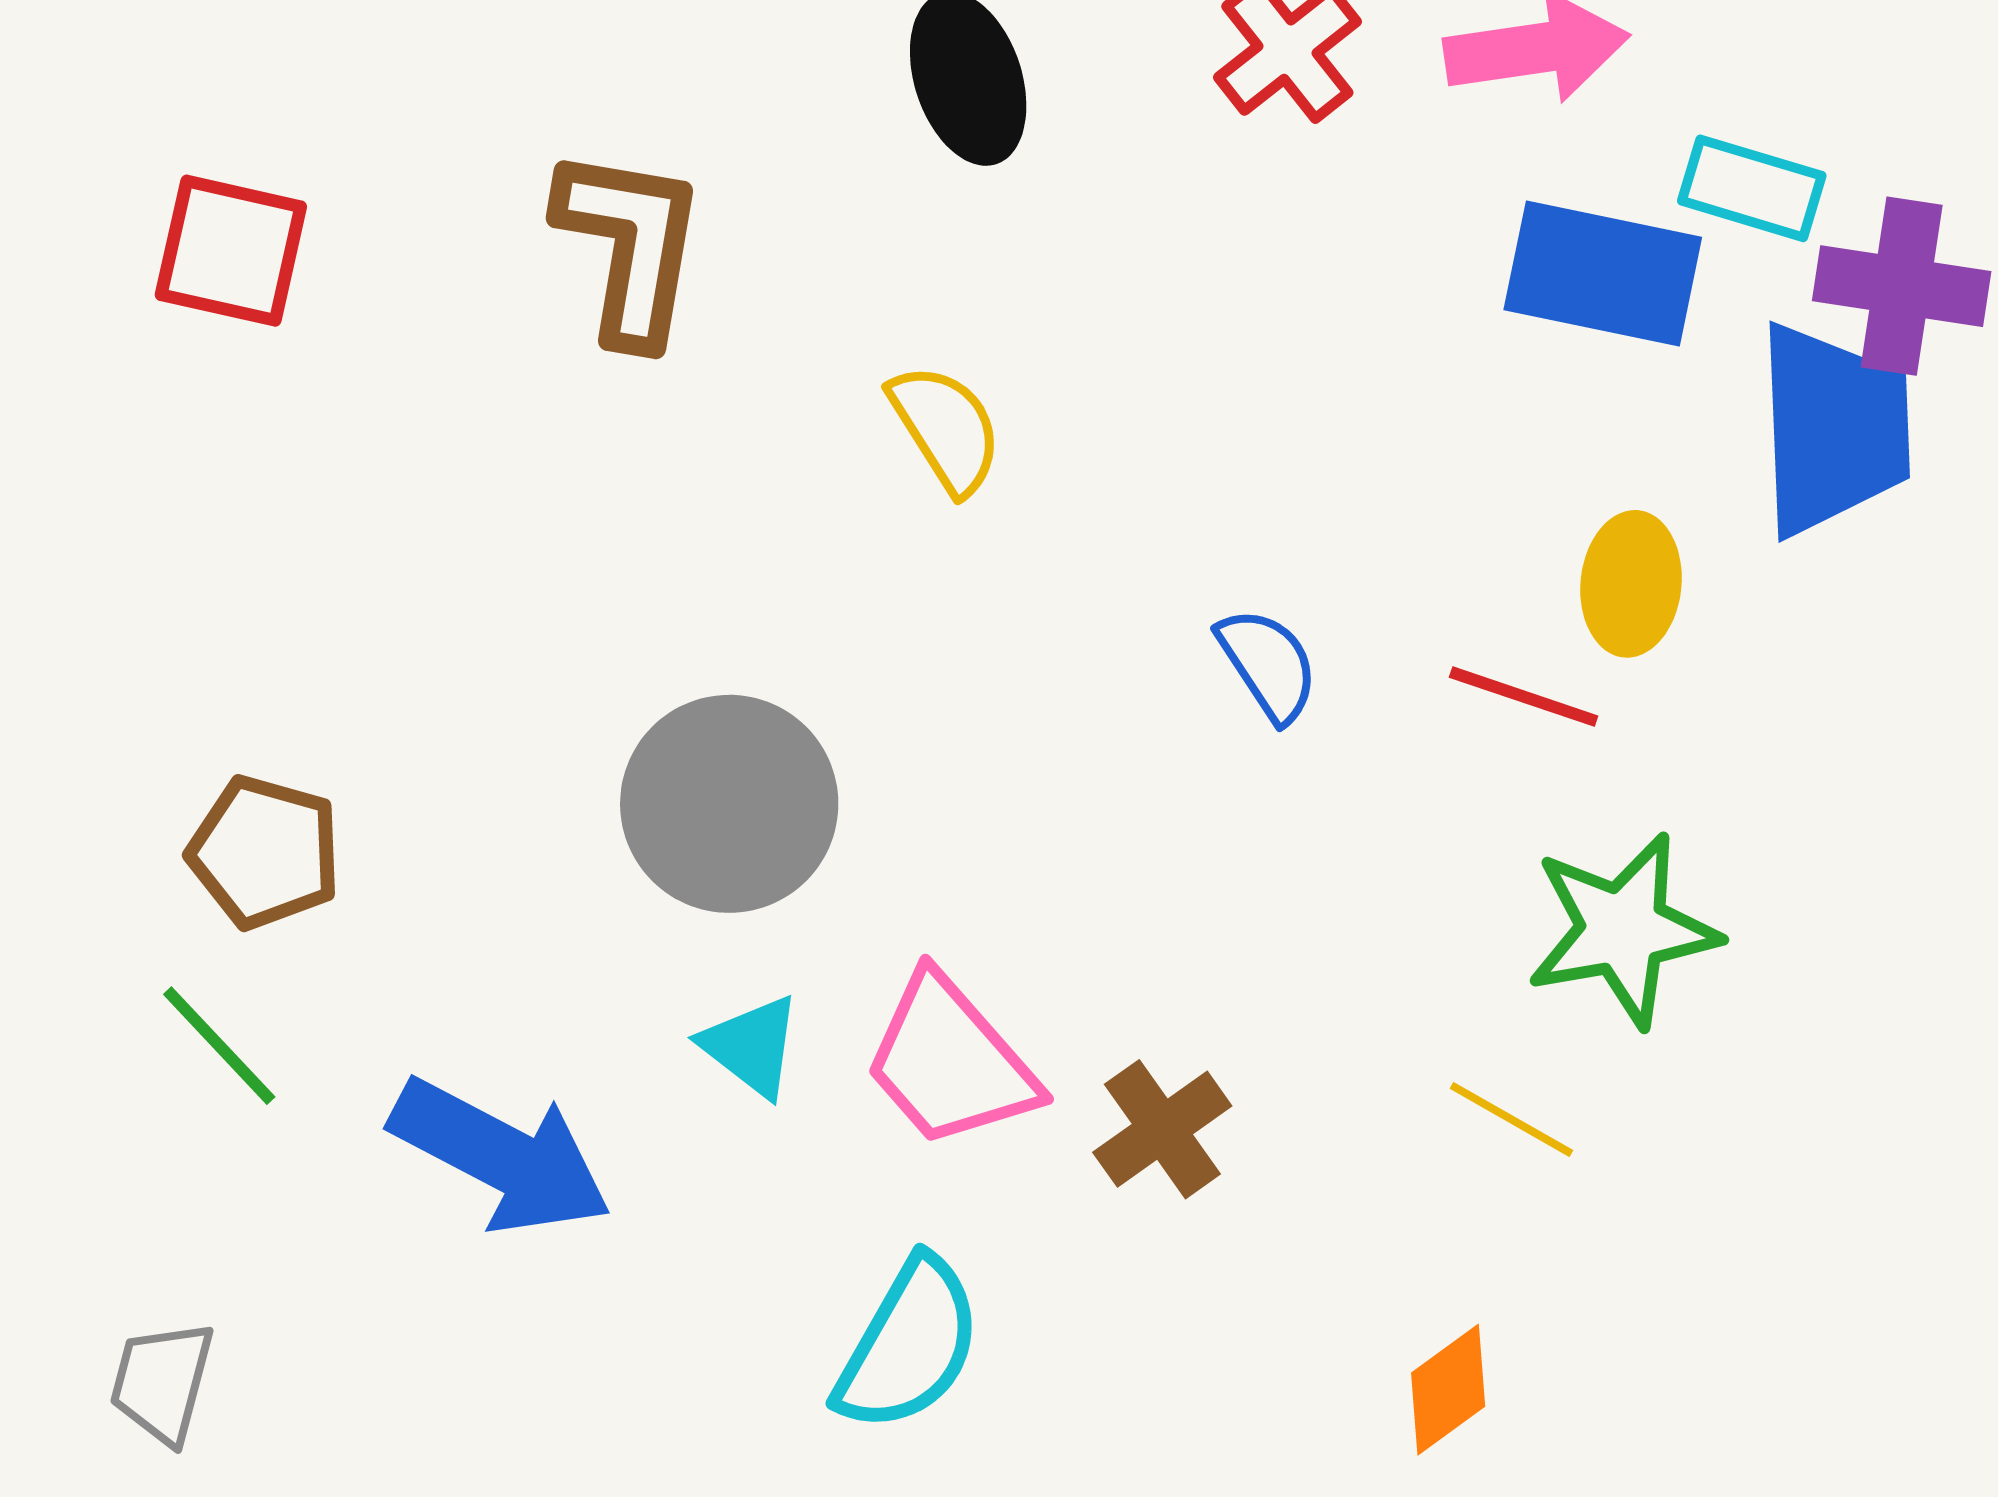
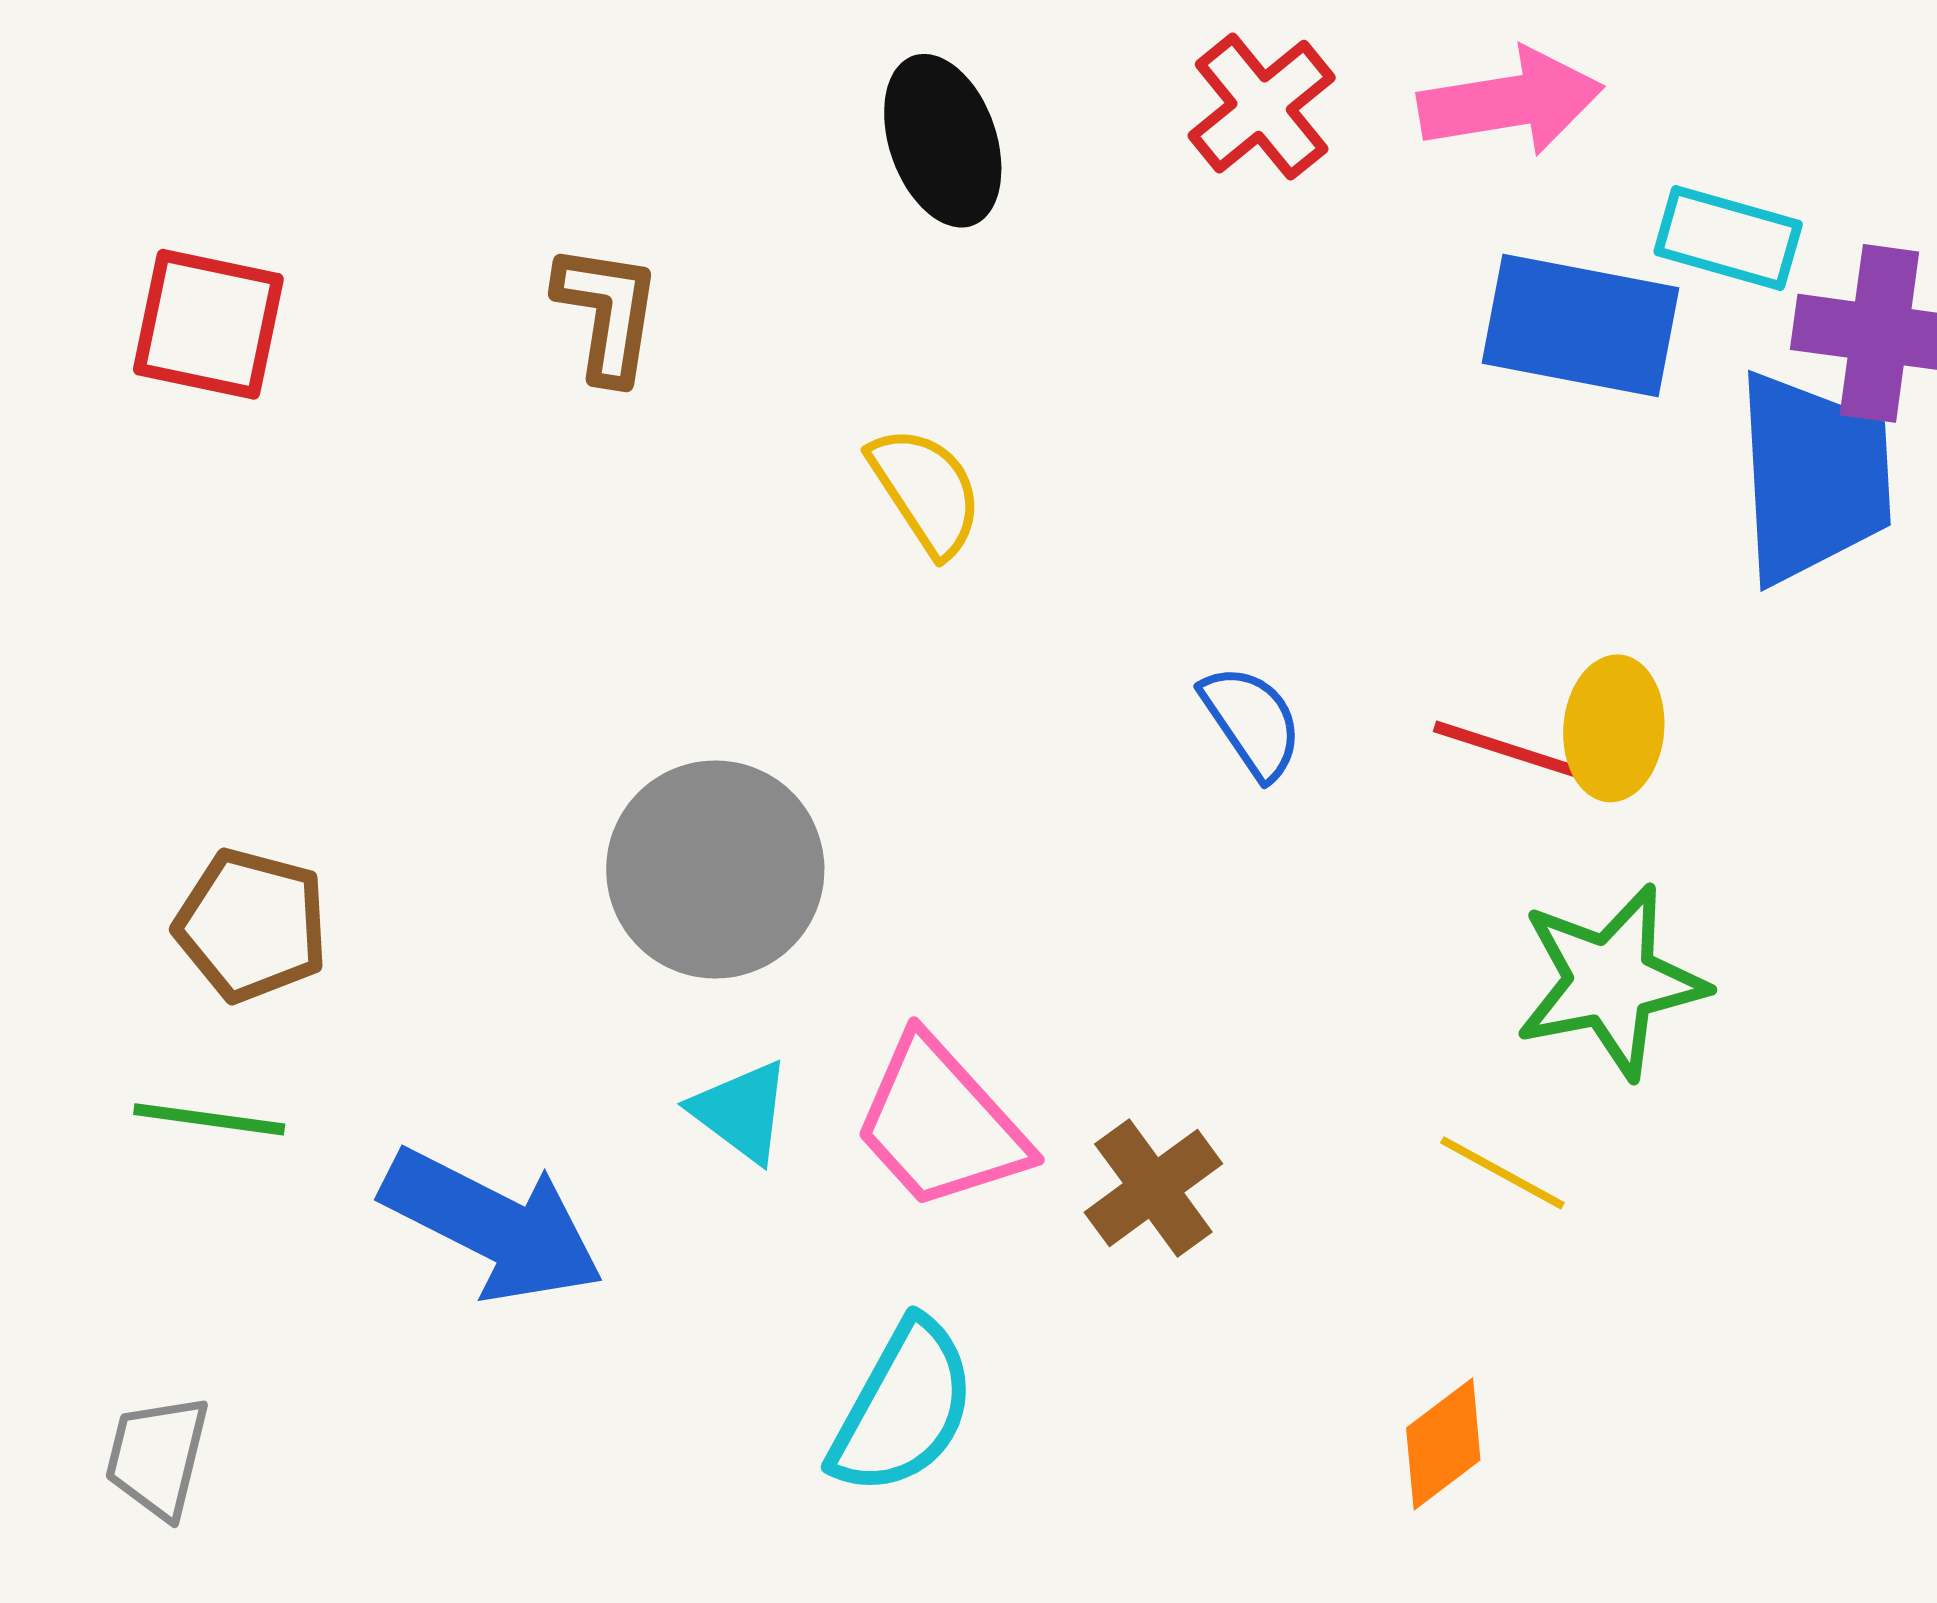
brown L-shape: (630, 246) -> (607, 313), size x0.7
yellow ellipse: (1631, 584) -> (1614, 728), moved
green line: (219, 1046) -> (209, 1119), turned -38

